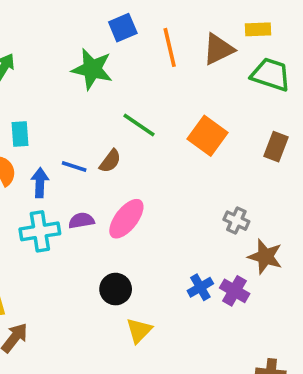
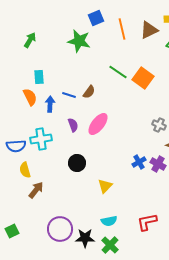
green line: (139, 125) -> (118, 72), moved
purple semicircle: (81, 221) -> (73, 125), turned 80
cyan cross: (40, 231) -> (41, 139), moved
black circle: (116, 289) -> (77, 163), moved

